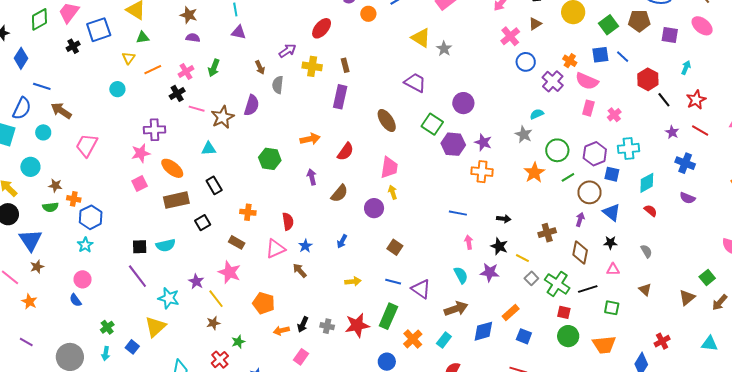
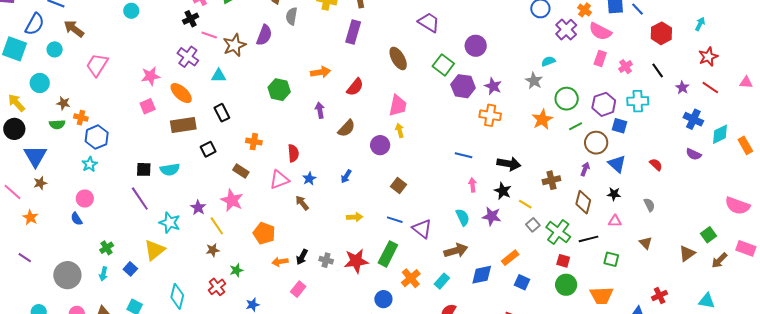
black line: (664, 100) -> (658, 70), moved
purple cross: (154, 130) -> (188, 57), moved, turned 35
cyan diamond: (647, 183) -> (720, 134), moved
black arrow: (504, 219) -> (509, 164), size x1.6

